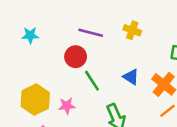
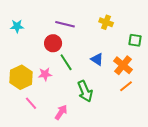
yellow cross: (132, 30) -> (106, 22), moved
pink star: (67, 106) -> (45, 74), moved

